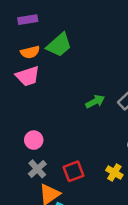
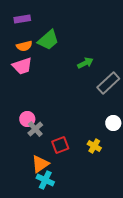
green arrow: (95, 102) -> (85, 63), moved
gray cross: (37, 169) -> (35, 129), moved

